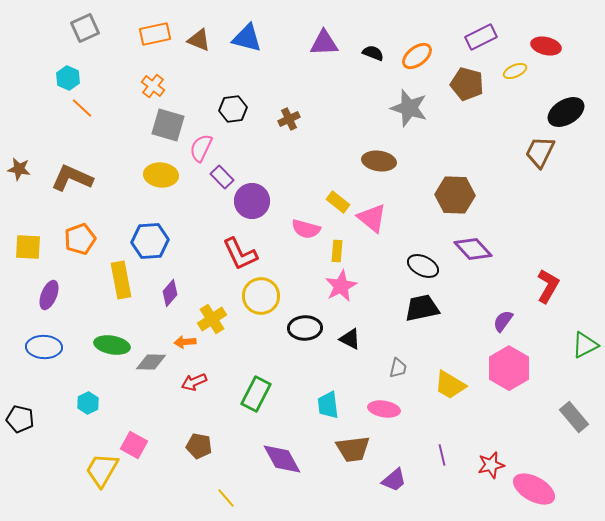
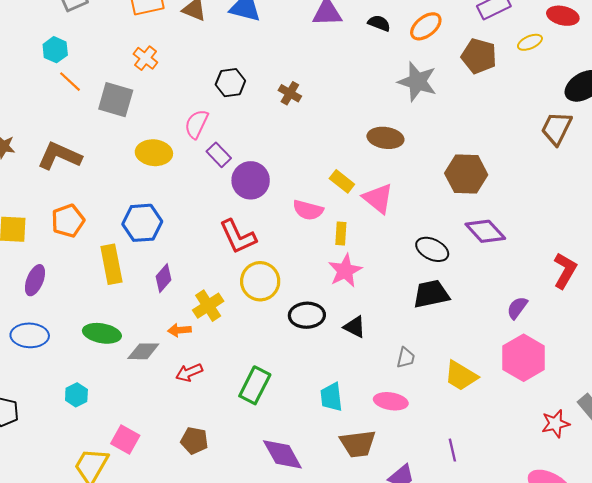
brown cross: (289, 119) -> (290, 93), turned -35
gray square: (168, 125) -> (116, 100), moved
red star: (491, 465) -> (555, 424), moved

